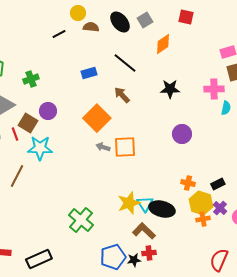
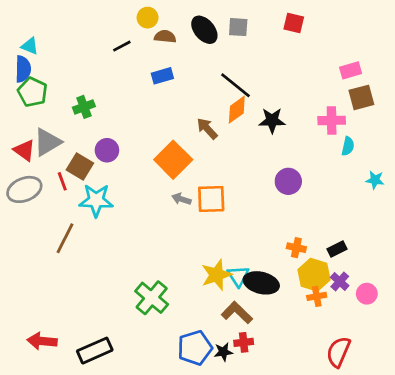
gray square: (145, 20) -> (238, 27), turned 35
orange diamond: (163, 44) -> (237, 110), moved
black line: (125, 63) -> (236, 85), moved
blue rectangle: (89, 73) -> (162, 76), moved

